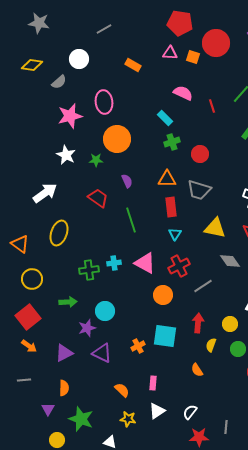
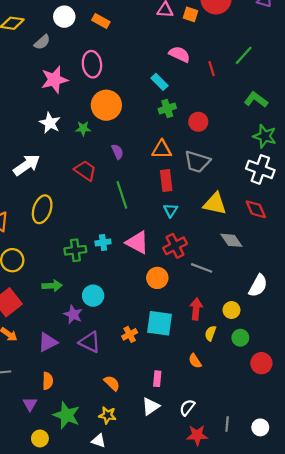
orange rectangle: (133, 65) -> (101, 21), moved
gray line: (203, 286) -> (202, 268), turned 54
purple star: (87, 328) -> (73, 314), turned -30
pink rectangle: (153, 383) -> (157, 379), moved
yellow star: (128, 419) -> (107, 415), moved

